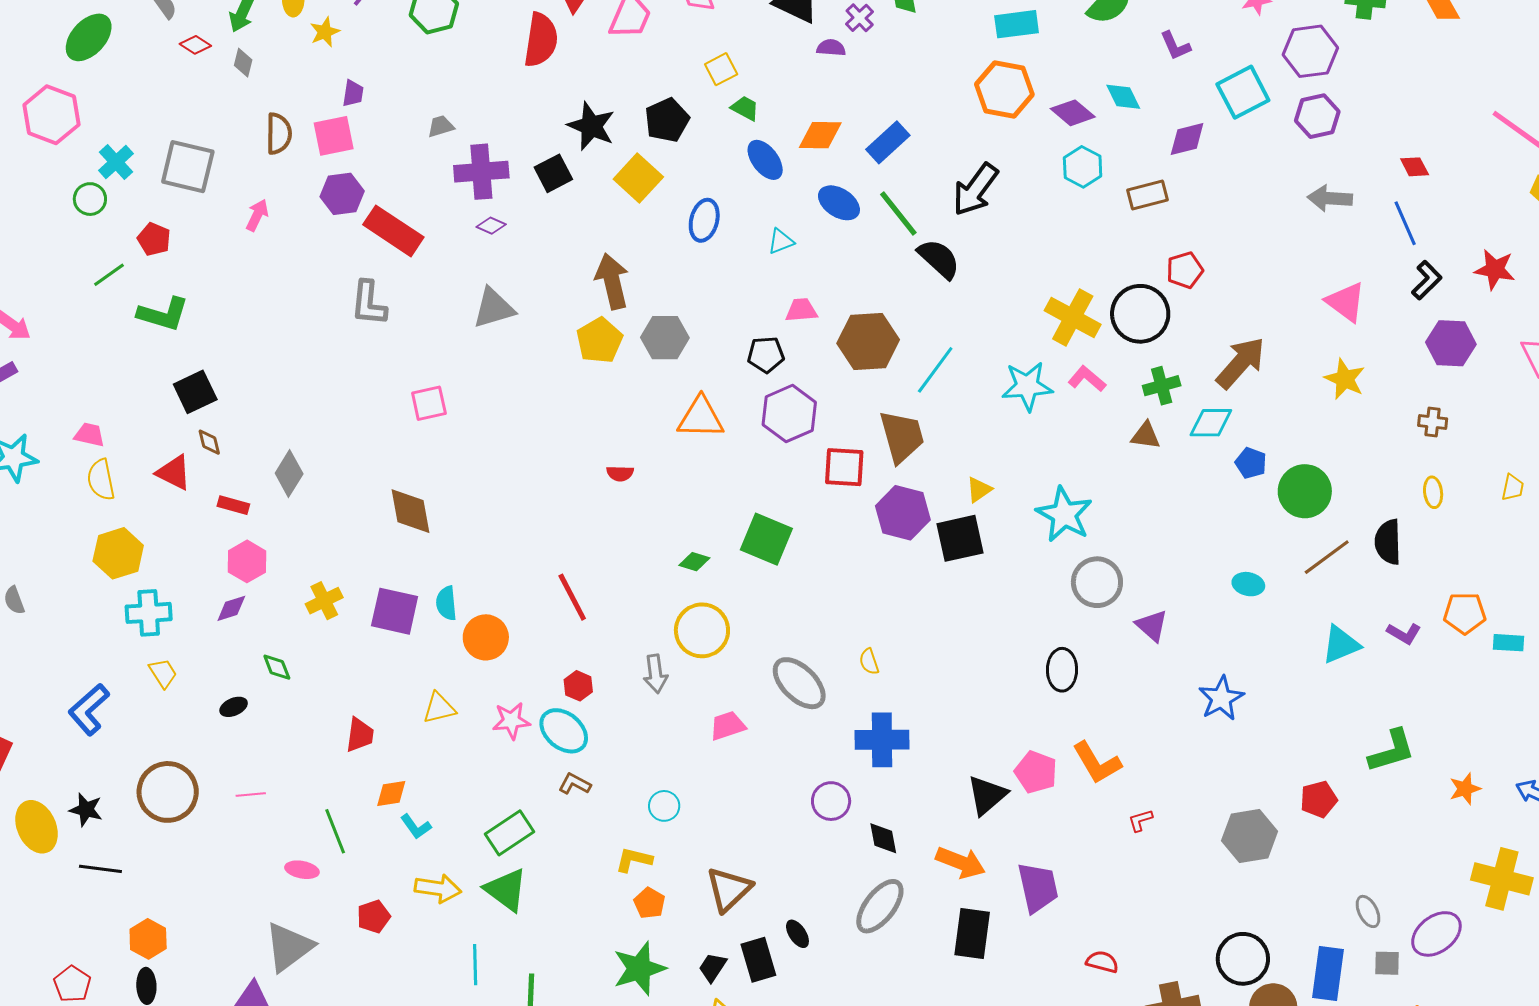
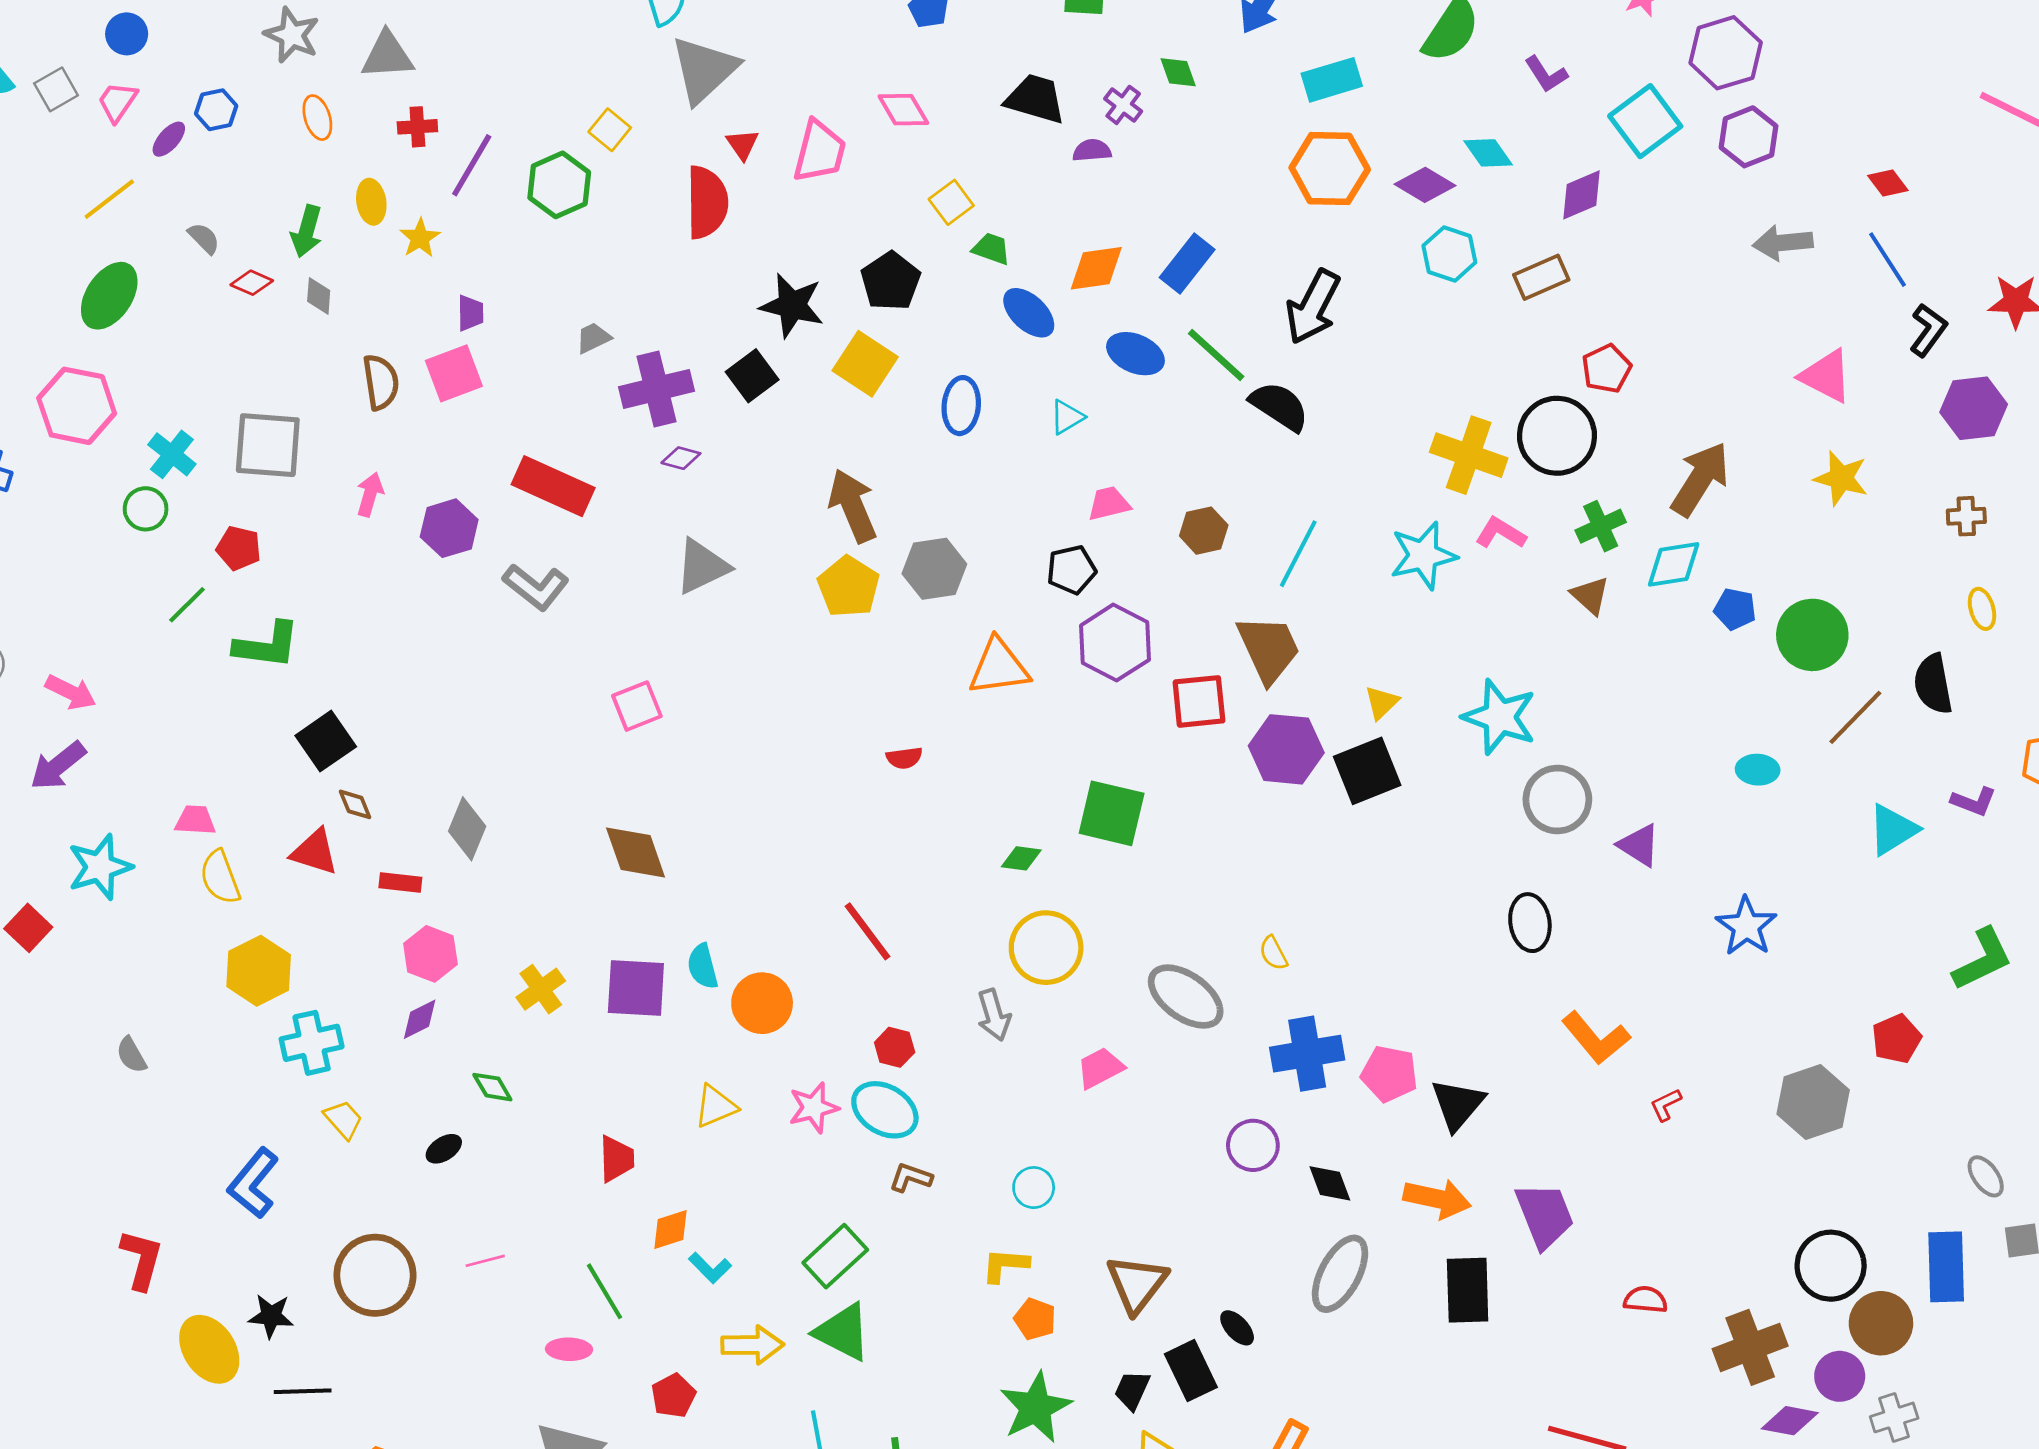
purple hexagon: (342, 194) -> (449, 528), moved
gray L-shape: (369, 303) -> (536, 587), turned -48
brown hexagon: (868, 342) -> (1204, 531), size x0.6
brown triangle: (1146, 436) -> (1590, 595), turned 44
pink pentagon: (1036, 772) -> (1389, 1074), moved

